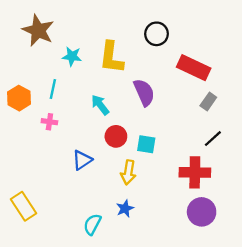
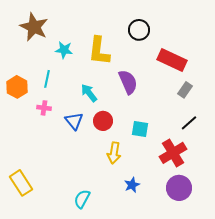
cyan square: (146, 144) -> (140, 129), moved
blue triangle: (82, 160) -> (74, 121), moved, turned -36
red cross: (195, 172) -> (173, 153), turned -32
blue star: (125, 208) -> (132, 185), moved

